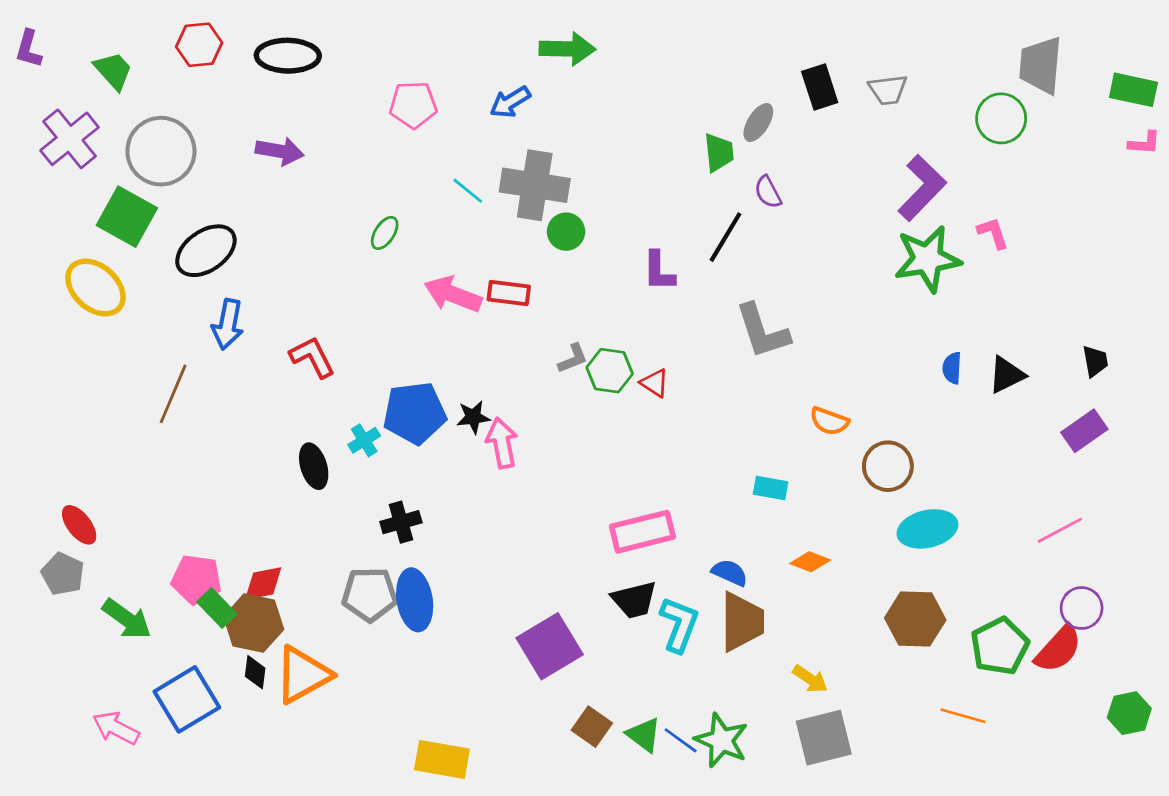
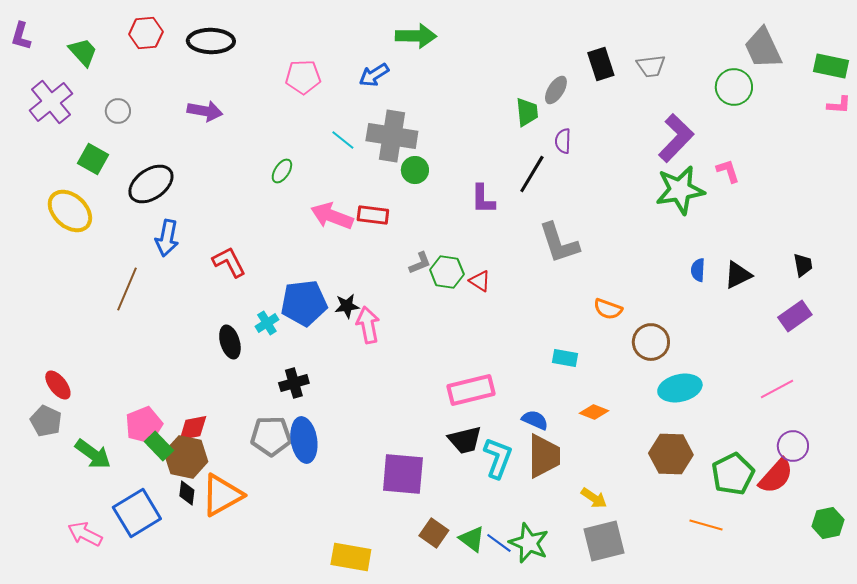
gray trapezoid: (1041, 65) -> (763, 48), turned -30
gray circle: (161, 151) -> (118, 111), size x0.5
purple semicircle: (768, 192) -> (563, 141), turned 30
green square: (127, 217) -> (93, 159), size x0.7
pink pentagon: (196, 579) -> (144, 425), turned -30
purple square: (550, 646) -> (403, 474), turned 36
yellow rectangle: (442, 759) -> (351, 557), moved

